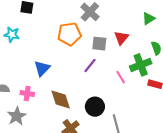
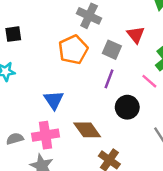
gray square: (99, 44) -> (112, 50), turned 35
pink cross: (27, 93) -> (46, 135), size x1.5
black circle: (95, 107) -> (127, 107), moved

